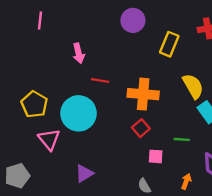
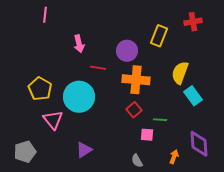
purple circle: (133, 20) -> (127, 51), moved
yellow semicircle: (193, 86) -> (180, 73), turned -130
green line: (182, 139) -> (160, 120), moved

